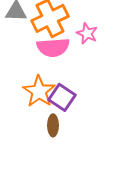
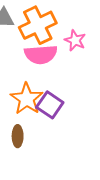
brown ellipse: (53, 125) -> (18, 136), moved

